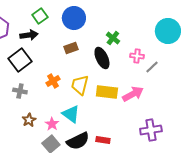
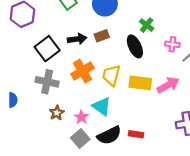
black arrow: (29, 35) -> (77, 39), moved
orange cross: (53, 81) -> (82, 71), size x1.5
gray cross: (20, 91) -> (47, 82), size x1.5

